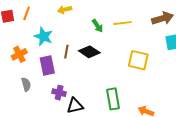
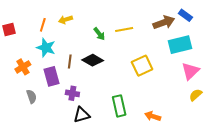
orange line: (27, 13) -> (43, 25), moved
yellow square: (138, 60) -> (142, 66), turned -35
purple cross: (59, 93) -> (72, 93), moved

